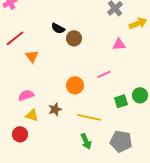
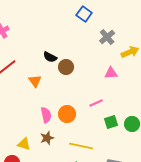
orange triangle: (32, 56) -> (35, 81), moved
pink semicircle: (26, 95) -> (46, 115), moved, turned 98
green square: (121, 101) -> (111, 122), moved

